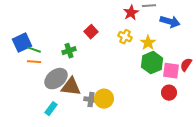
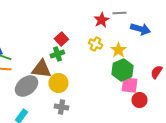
green cross: (69, 51) -> (57, 54), moved
pink square: (171, 71) -> (129, 85), moved
brown triangle: (71, 87) -> (41, 69), moved
yellow circle: (104, 99) -> (58, 83), moved

